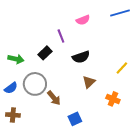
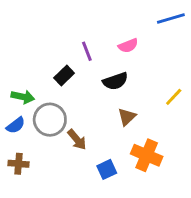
pink semicircle: (83, 20) -> (128, 46), moved
green arrow: (16, 59) -> (23, 97), moved
orange cross: (113, 99) -> (147, 155), moved, size x1.5

